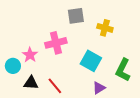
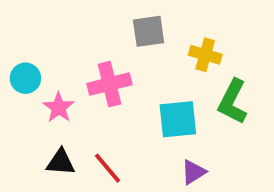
cyan square: (91, 61) -> (178, 119), turned -35
cyan circle: (13, 66) -> (25, 78), moved
green L-shape: (123, 70) -> (233, 102), moved

